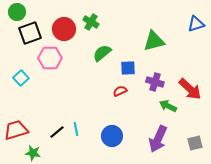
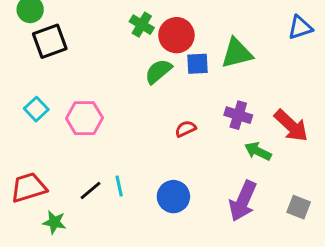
red circle: (64, 29) -> (176, 35), moved
pink hexagon: (50, 58) -> (84, 118), moved
blue square: (128, 68) -> (198, 64), moved
gray square: (195, 143) -> (299, 207), turned 35

